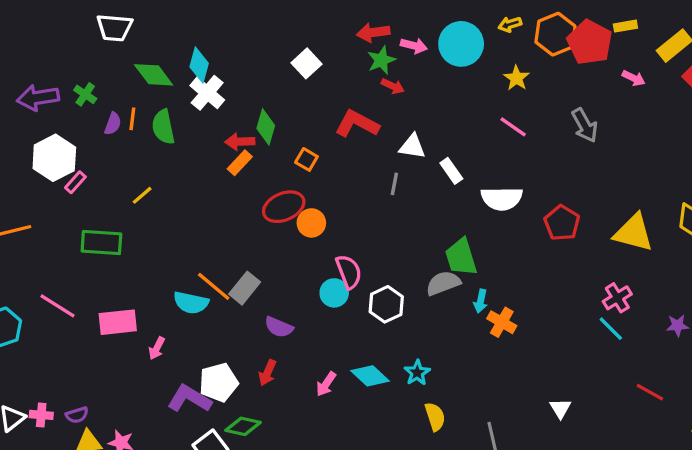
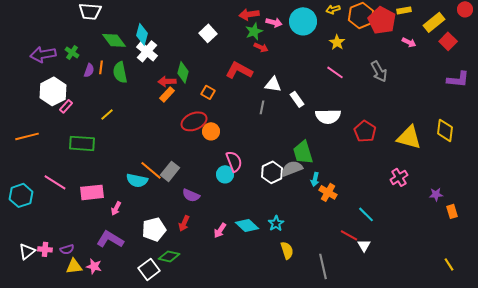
white hexagon: (386, 304) -> (272, 172), moved
cyan line: (611, 329) -> (366, 214), moved
red line: (650, 392) -> (349, 235), moved
purple L-shape: (189, 399) -> (110, 239), moved

